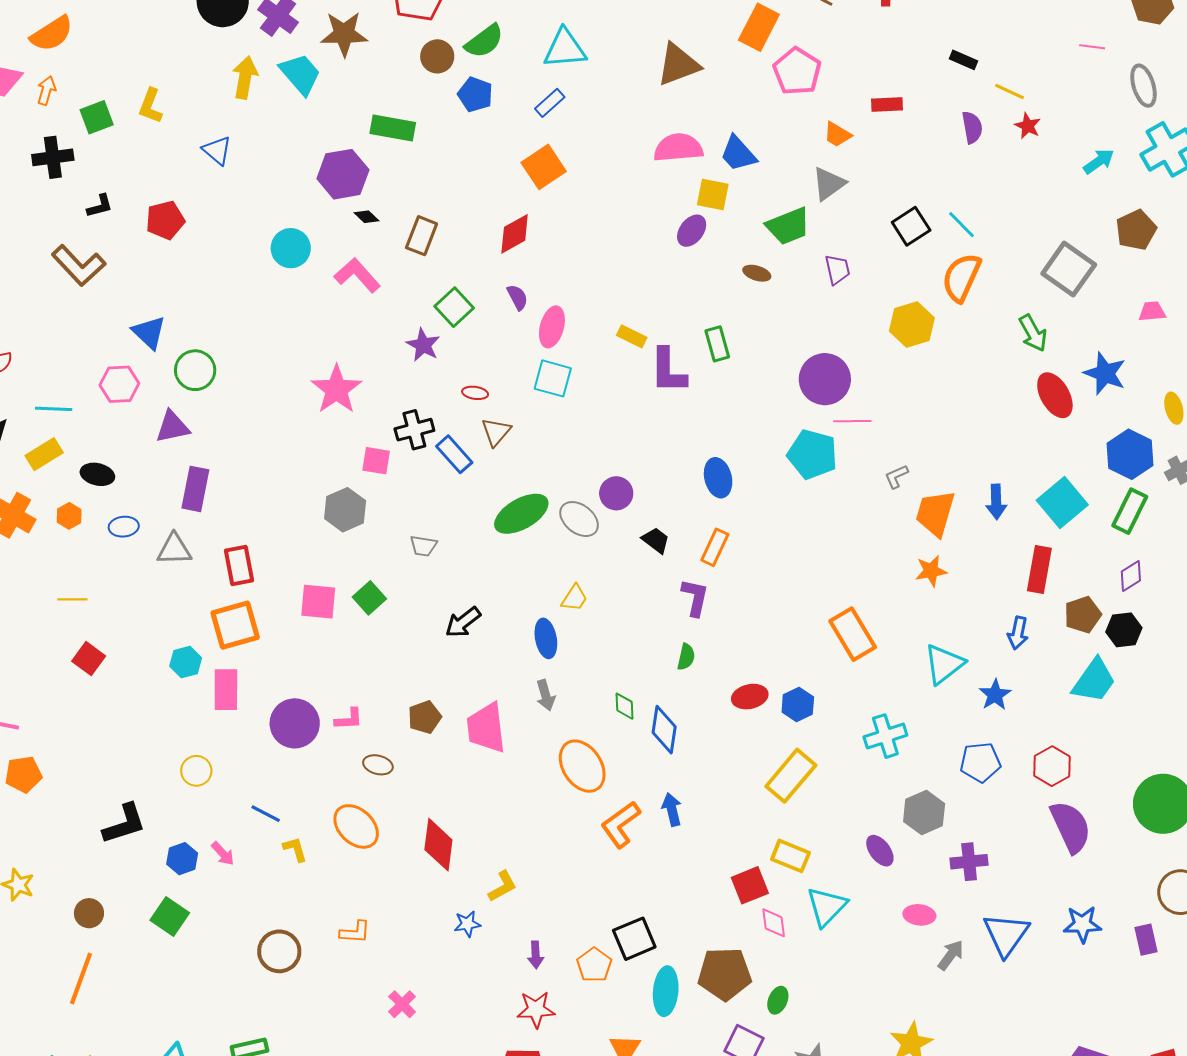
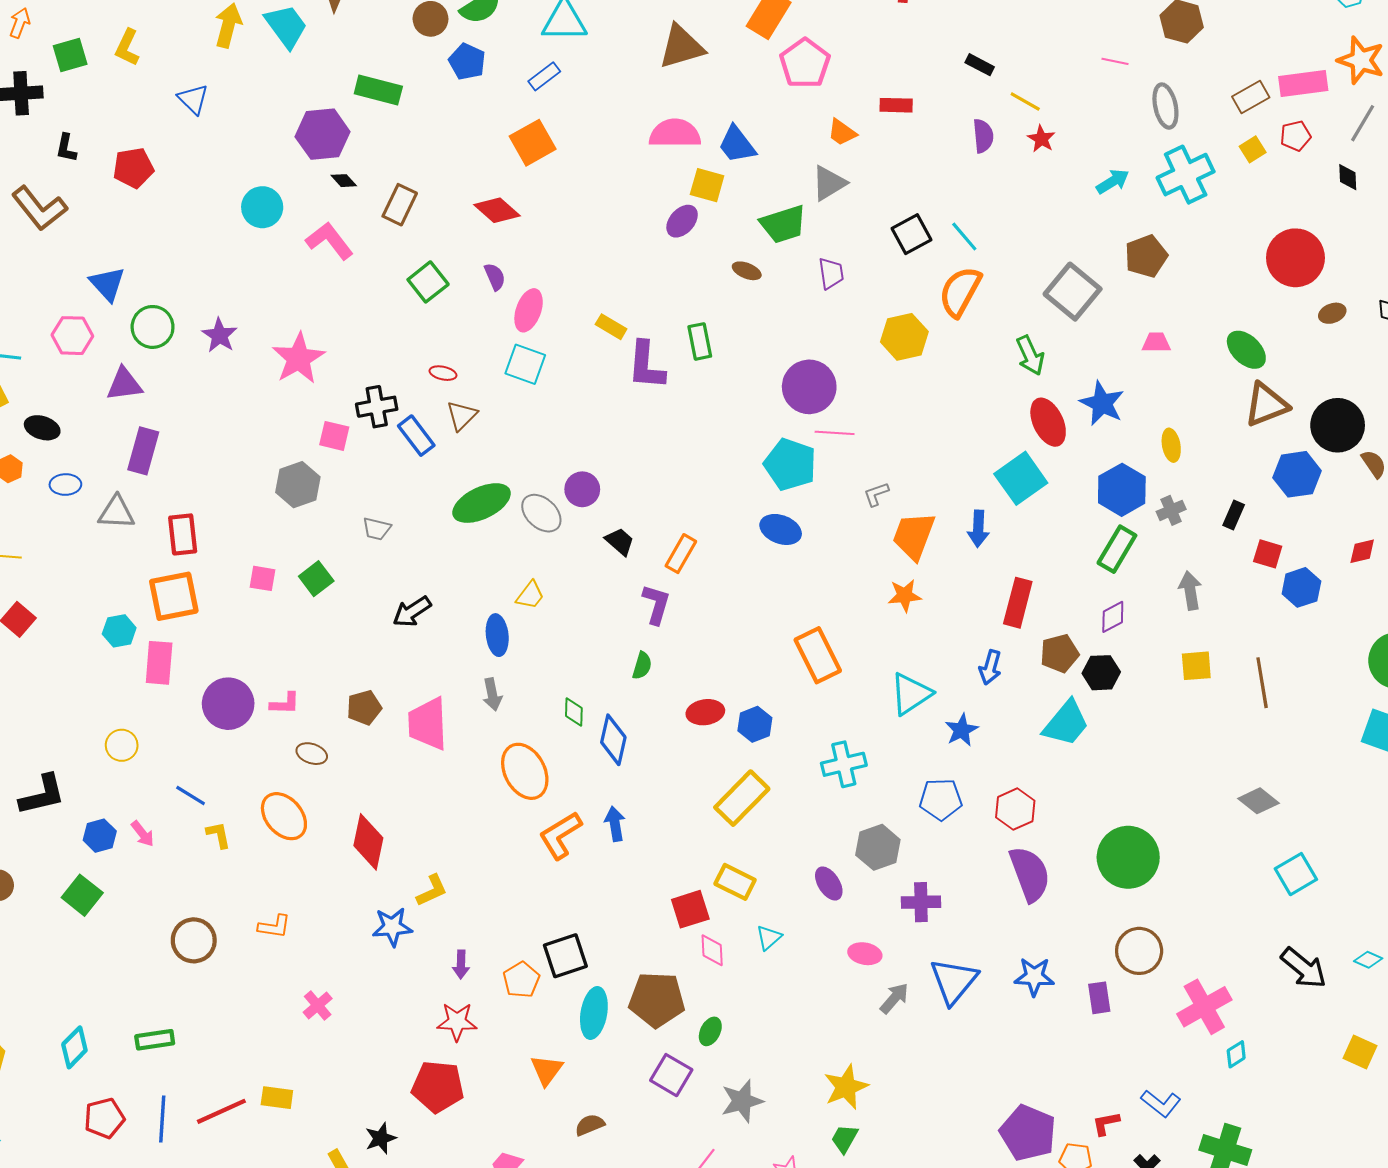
black L-shape: (100, 206) -> (66, 148), turned 112
red diamond: (515, 234) -> (497, 210), turned 66
purple star: (423, 345) -> (220, 335), moved
blue ellipse: (718, 478) -> (781, 529), moved, turned -60
cyan square: (1062, 503) -> (1021, 478), moved
pink square: (318, 602) -> (263, 578), size x0.7
cyan triangle: (827, 907) -> (769, 938), size x0.6
blue star: (467, 924) -> (392, 927), size x1.4

